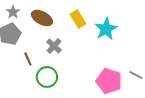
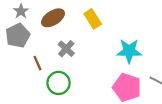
brown ellipse: (42, 18) -> (53, 18), turned -60
cyan star: (106, 29) -> (129, 51), moved, turned 30

